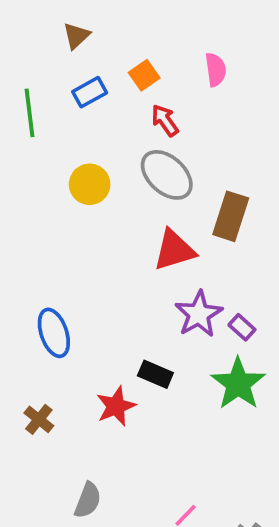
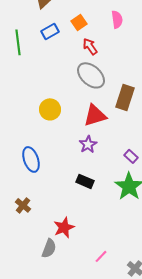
yellow circle: (90, 184) -> (50, 109), moved
purple star: (199, 314) -> (88, 144), moved, size x0.7
red star: (116, 406) -> (64, 227), moved

